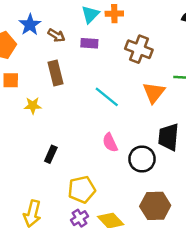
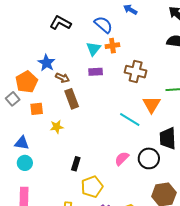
brown arrow: (56, 35) -> (63, 78), moved
cyan line: (107, 97) -> (130, 120), moved
pink semicircle: (110, 143) -> (122, 159), moved, turned 77
yellow pentagon: (82, 189) -> (92, 187), moved

